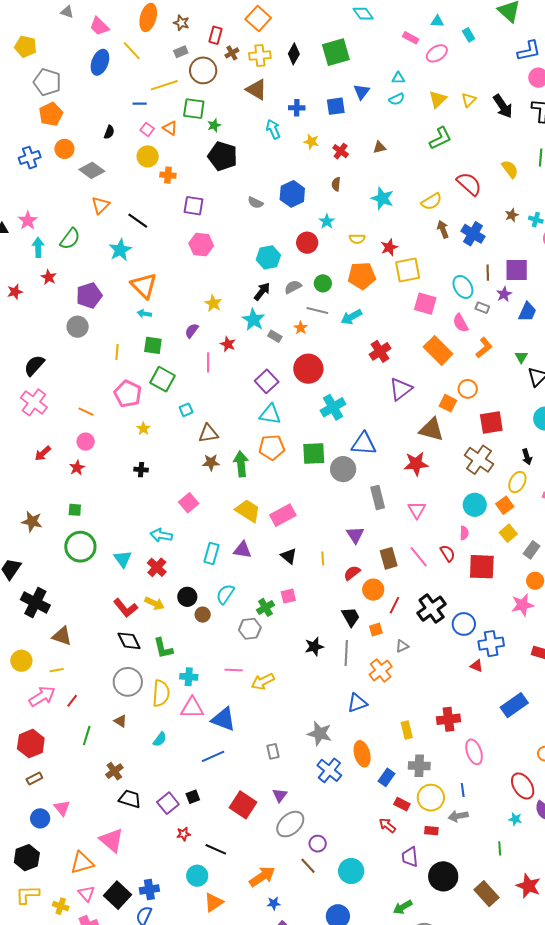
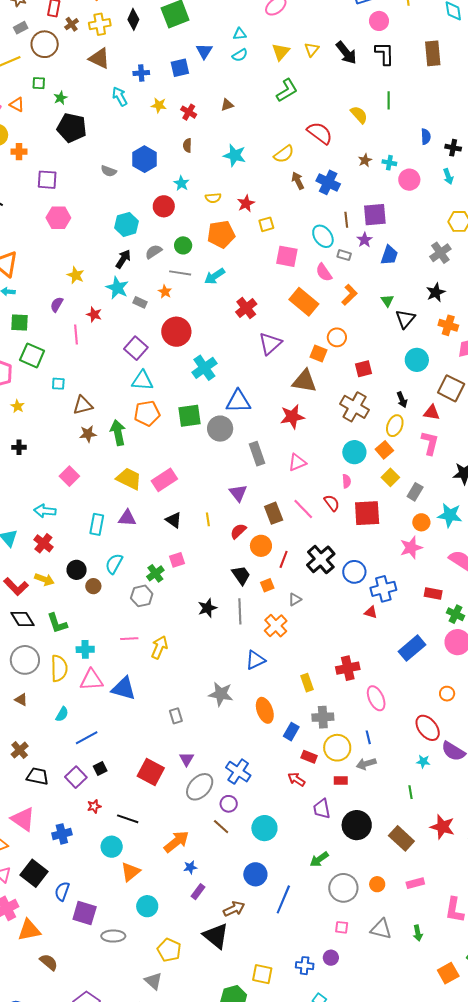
green square: (194, 109) -> (39, 83), size x0.6
yellow square: (408, 270) -> (266, 224), size x0.6
cyan square: (186, 410) -> (58, 384), turned 32
red square: (491, 422) -> (363, 369), size x0.7
pink triangle: (417, 510) -> (297, 462), turned 42
yellow arrow: (263, 682) -> (159, 647), turned 145
blue line: (213, 756) -> (87, 738), moved
blue cross: (329, 770) -> (238, 772), moved
blue cross: (149, 890) -> (62, 834), moved

